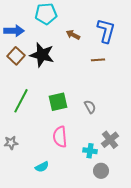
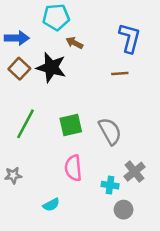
brown arrow: (73, 35) -> (74, 43), moved
gray semicircle: (90, 107) -> (110, 131), size x1.6

